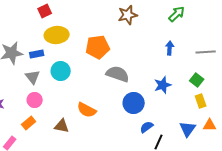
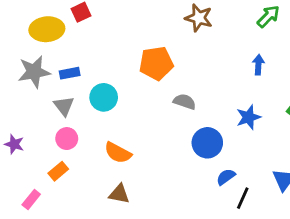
brown star: (128, 15) -> (199, 18), turned 30
yellow ellipse: (57, 35) -> (47, 29), moved
gray semicircle: (118, 74) -> (185, 102), size x0.7
orange semicircle: (87, 110) -> (118, 153), moved
brown triangle: (62, 126) -> (119, 194), moved

